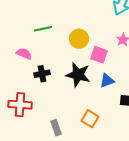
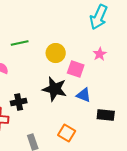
black cross: (42, 74) -> (19, 102), moved
blue triangle: (107, 81) -> (84, 95), turned 42

